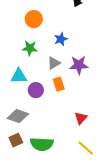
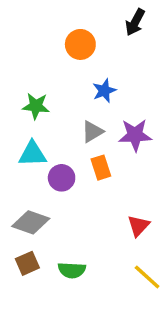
orange circle: (34, 19) -> (80, 44), moved
green star: (30, 48) -> (36, 106), moved
green semicircle: (42, 144) -> (72, 270), size x0.7

